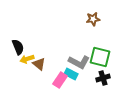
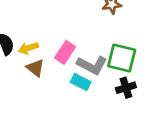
yellow arrow: (27, 59) -> (28, 48), moved
pink rectangle: (60, 80) -> (65, 52), moved

